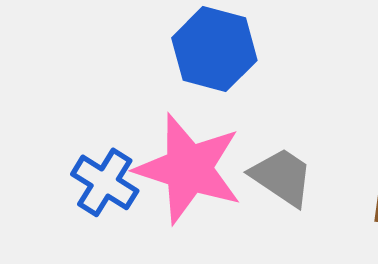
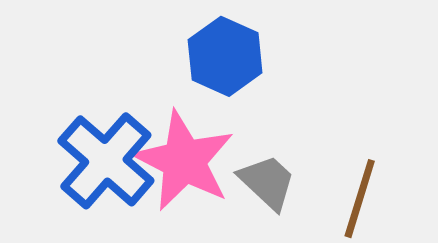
blue cross: (105, 182) -> (106, 161), size x1.6

